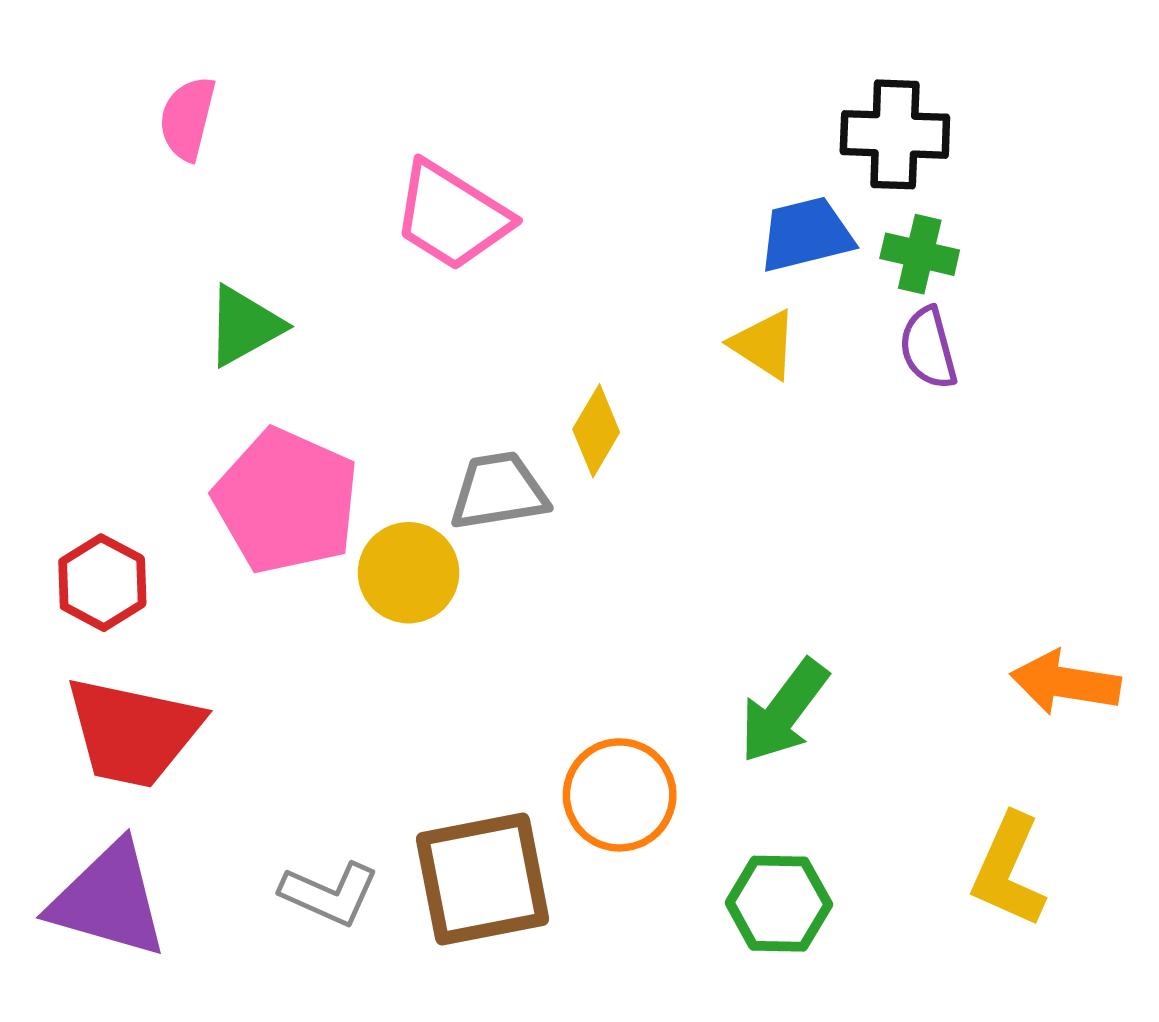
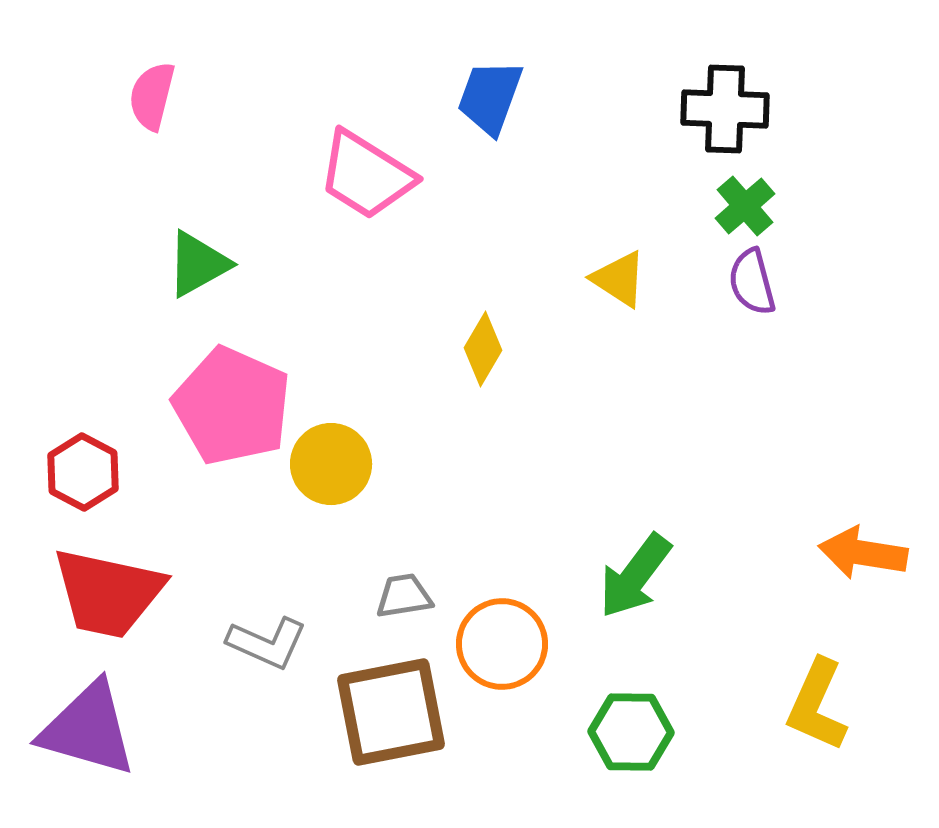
blue trapezoid: (806, 234) -> (490, 97), moved, turned -56
green cross: (920, 254) -> (745, 206), turned 36
gray trapezoid: (499, 491) -> (404, 596), moved, size x0.7
gray L-shape: (329, 894) -> (267, 643), moved

